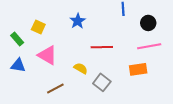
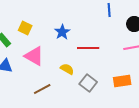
blue star: (78, 21) -> (62, 32), moved
orange rectangle: (138, 69) -> (122, 81), moved

